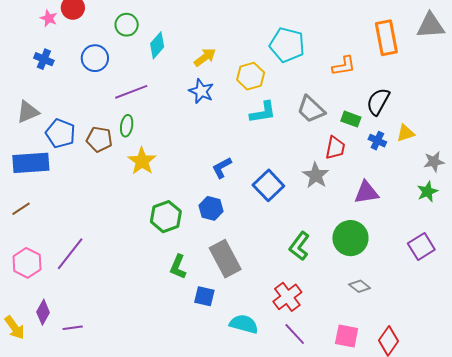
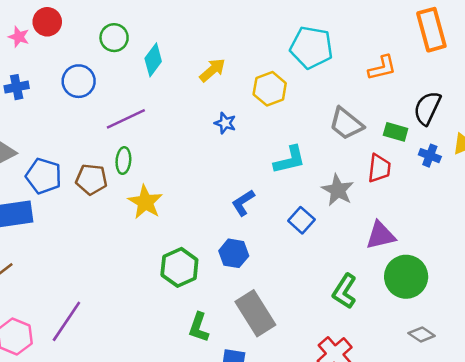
blue cross: (44, 59) -> (17, 87), turned -30
blue star: (201, 91) -> (225, 123), moved, size x0.7
cyan L-shape: (263, 112) -> (290, 160), moved
gray star: (316, 175) -> (338, 190), moved
blue square: (268, 185) -> (301, 220), size x0.7
purple triangle: (366, 192) -> (381, 235), moved

